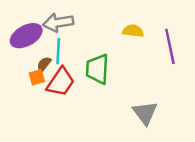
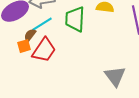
cyan line: (58, 51) -> (42, 24), turned 55
green trapezoid: (97, 69) -> (75, 19), moved

